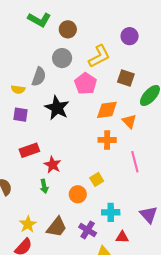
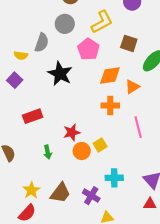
purple square: (21, 115) -> (15, 80), moved, turned 35
orange triangle: (129, 121) -> (132, 87), turned 42
red star: (53, 165) -> (72, 132), moved, turned 30
orange circle: (78, 194) -> (82, 151), moved
red triangle: (122, 237) -> (150, 204), moved

